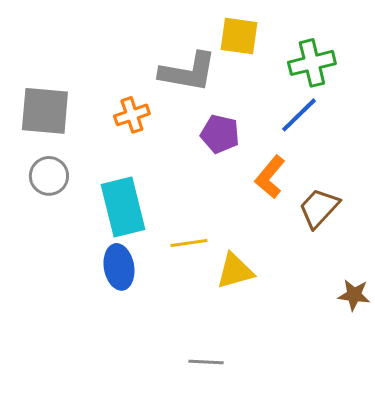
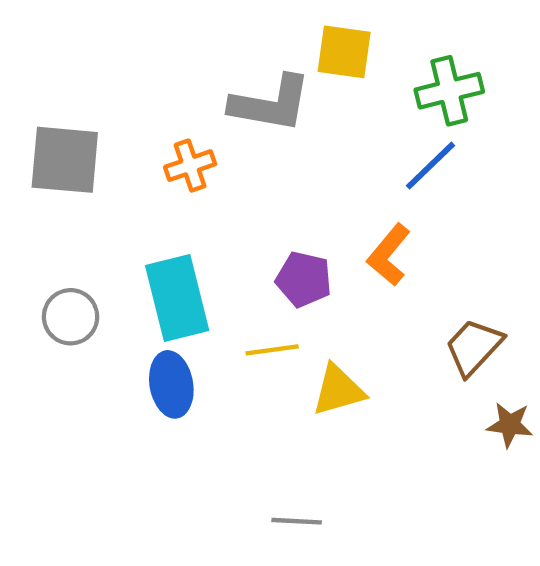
purple pentagon: (220, 134) -> (304, 279), moved
gray circle: (49, 176) -> (71, 317), moved
brown trapezoid: (319, 208) -> (474, 347), moved

